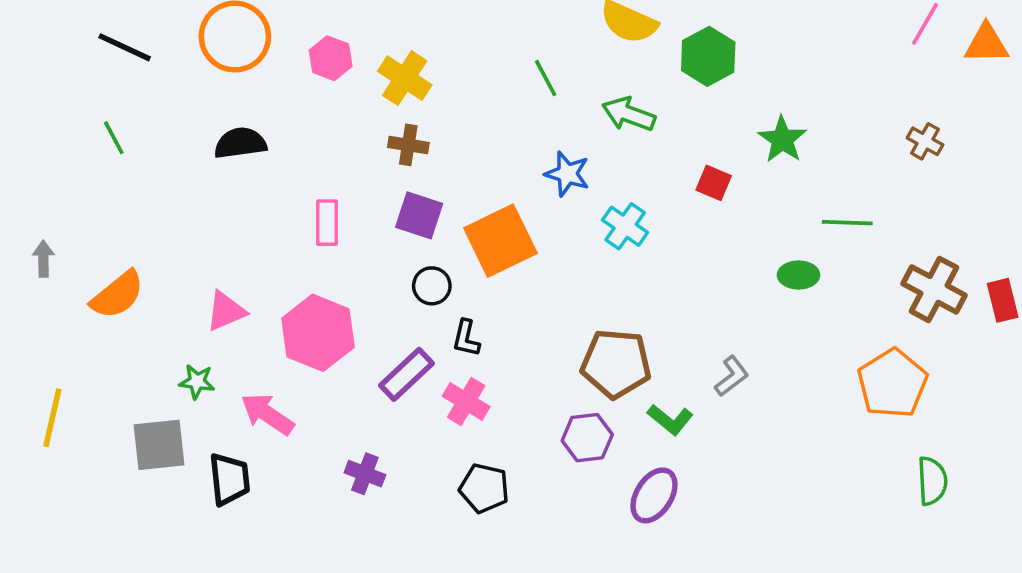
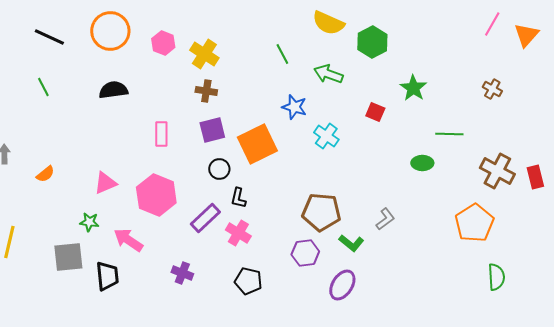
orange triangle: (986, 44) -> (526, 35), turned -48
purple square: (419, 215) -> (212, 130), turned -32
orange semicircle: (117, 295) -> (45, 174), size x0.6

